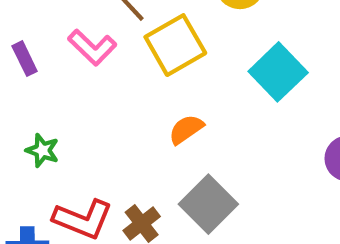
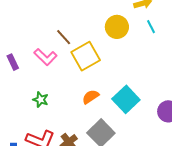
cyan square: (278, 72) -> (126, 99), moved
green star: (42, 150) -> (41, 100), moved

